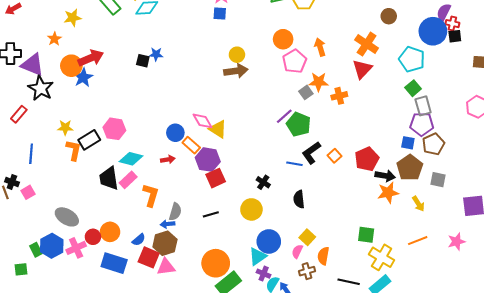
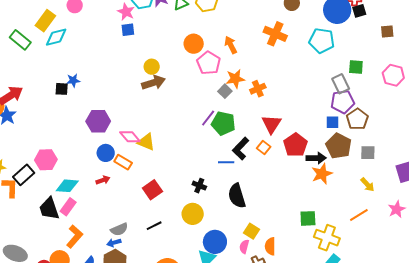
red triangle: (362, 69) -> (271, 124), moved
green square: (413, 88) -> (356, 67), moved, turned -35
purple hexagon: (208, 160) -> (98, 121), moved
orange L-shape: (151, 195) -> (75, 236), moved, turned 35
black semicircle: (299, 199) -> (237, 196), size x1.4
yellow arrow: (418, 204) -> (367, 185), moved
gray semicircle: (175, 212) -> (119, 229), turned 60

